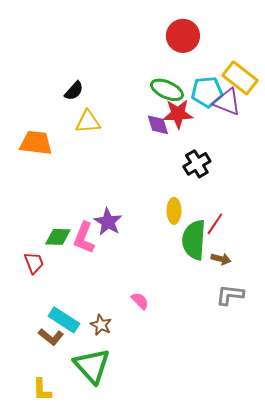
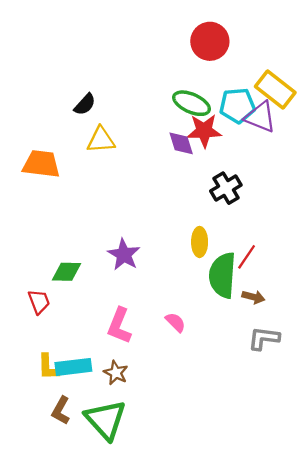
pink L-shape: (84, 238) -> (119, 326), moved
pink semicircle: (140, 301) -> (175, 322), moved
cyan rectangle: (64, 320) -> (73, 367), turned -40
brown L-shape: (51, 337) -> (61, 411), moved, turned 80
yellow L-shape: (42, 390) -> (48, 367), moved

